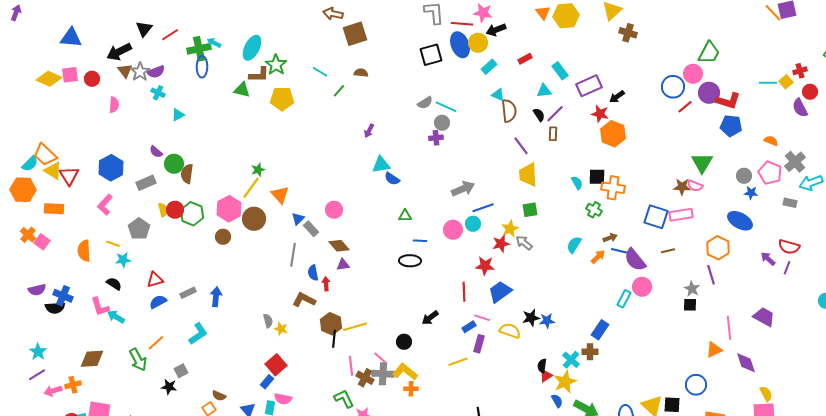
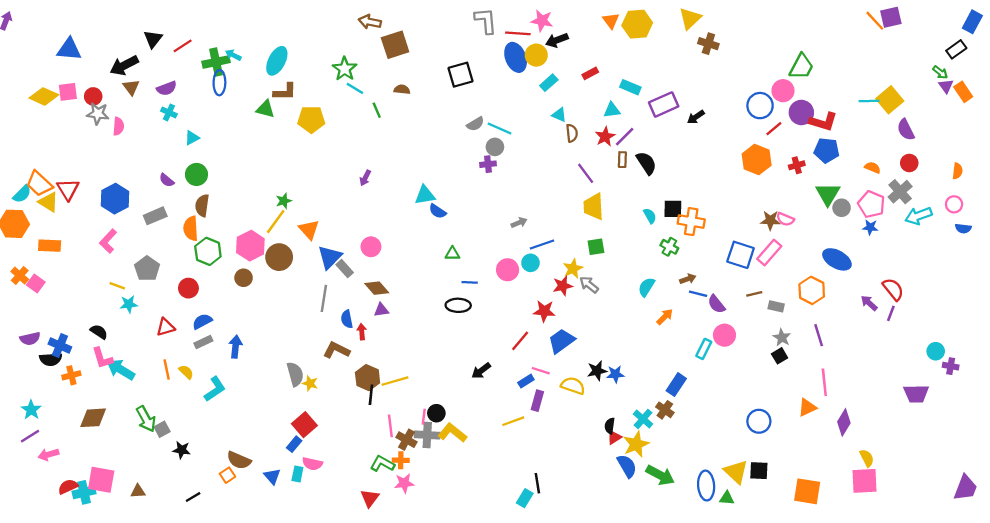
black square: (431, 55) -> (460, 75), moved
green star: (276, 65) -> (345, 69), moved
cyan rectangle: (560, 71) -> (630, 87), turned -30
red cross: (800, 71) -> (797, 165), moved
gray star: (140, 72) -> (98, 114), moved, turned -30
yellow square: (786, 82) -> (890, 100), size x1.6
green line: (339, 91) -> (377, 110), turned -64
red circle: (810, 92) -> (909, 163), moved
brown semicircle: (509, 111) -> (572, 133), size x0.7
red star: (600, 114) -> (605, 137), moved, turned 30
black semicircle: (539, 115) -> (646, 163), moved, size x1.5
purple arrow: (369, 131) -> (365, 178), moved
orange hexagon: (613, 134) -> (757, 160), moved
green triangle: (702, 163) -> (828, 194), moved
green circle: (174, 164) -> (196, 174), moved
red triangle: (69, 176) -> (68, 189), moved
gray arrow: (463, 189) -> (519, 223), size x0.6
blue star: (751, 193) -> (870, 227), moved
gray rectangle: (790, 203) -> (776, 306), moved
yellow semicircle: (163, 210) -> (186, 372), moved, turned -32
red circle: (175, 210) -> (188, 288), moved
pink rectangle: (681, 215) -> (769, 253), turned -40
blue triangle: (298, 219) -> (330, 257), size x1.6
red semicircle: (789, 247) -> (893, 289), turned -145
orange semicircle: (84, 251) -> (191, 228), moved
orange arrow: (598, 257) -> (665, 317), moved
purple semicircle: (635, 260) -> (716, 304), size x0.7
purple line: (711, 275) -> (819, 335), moved
black semicircle: (114, 284) -> (99, 332), moved
red line: (464, 292) -> (520, 341), turned 42
blue semicircle: (158, 302) -> (202, 321), moved
black square: (690, 305) -> (780, 356), turned -32
cyan arrow: (116, 317) -> (121, 370), size x1.4
purple trapezoid: (764, 317) -> (916, 394), moved, turned 150
gray semicircle: (268, 321) -> (295, 374), size x1.5
black circle: (404, 342) -> (436, 413), moved
orange line: (156, 343) -> (167, 370), moved, turned -60
brown cross: (590, 352) -> (665, 410), turned 35
pink line: (380, 358) -> (424, 417), turned 56
purple diamond: (746, 363) -> (844, 422), turned 50
gray square: (181, 371) -> (162, 429), moved
orange cross: (73, 385) -> (71, 375), moved
blue circle: (696, 385) -> (759, 421), moved
orange cross: (411, 389) -> (401, 460), moved
brown semicircle: (219, 396) -> (239, 460), size x1.5
green L-shape: (344, 399) -> (382, 464), turned -35
blue semicircle: (557, 401) -> (627, 466), size x1.5

